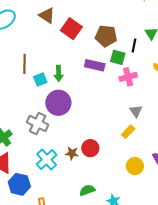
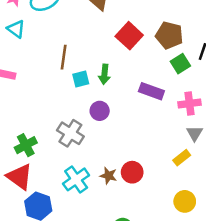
red square: (71, 29) -> (129, 36), moved
green square: (118, 57) -> (180, 64), turned 35
purple rectangle: (95, 65) -> (151, 91), moved
pink cross: (128, 77) -> (190, 103), moved
purple circle: (58, 103) -> (100, 111), size x0.6

